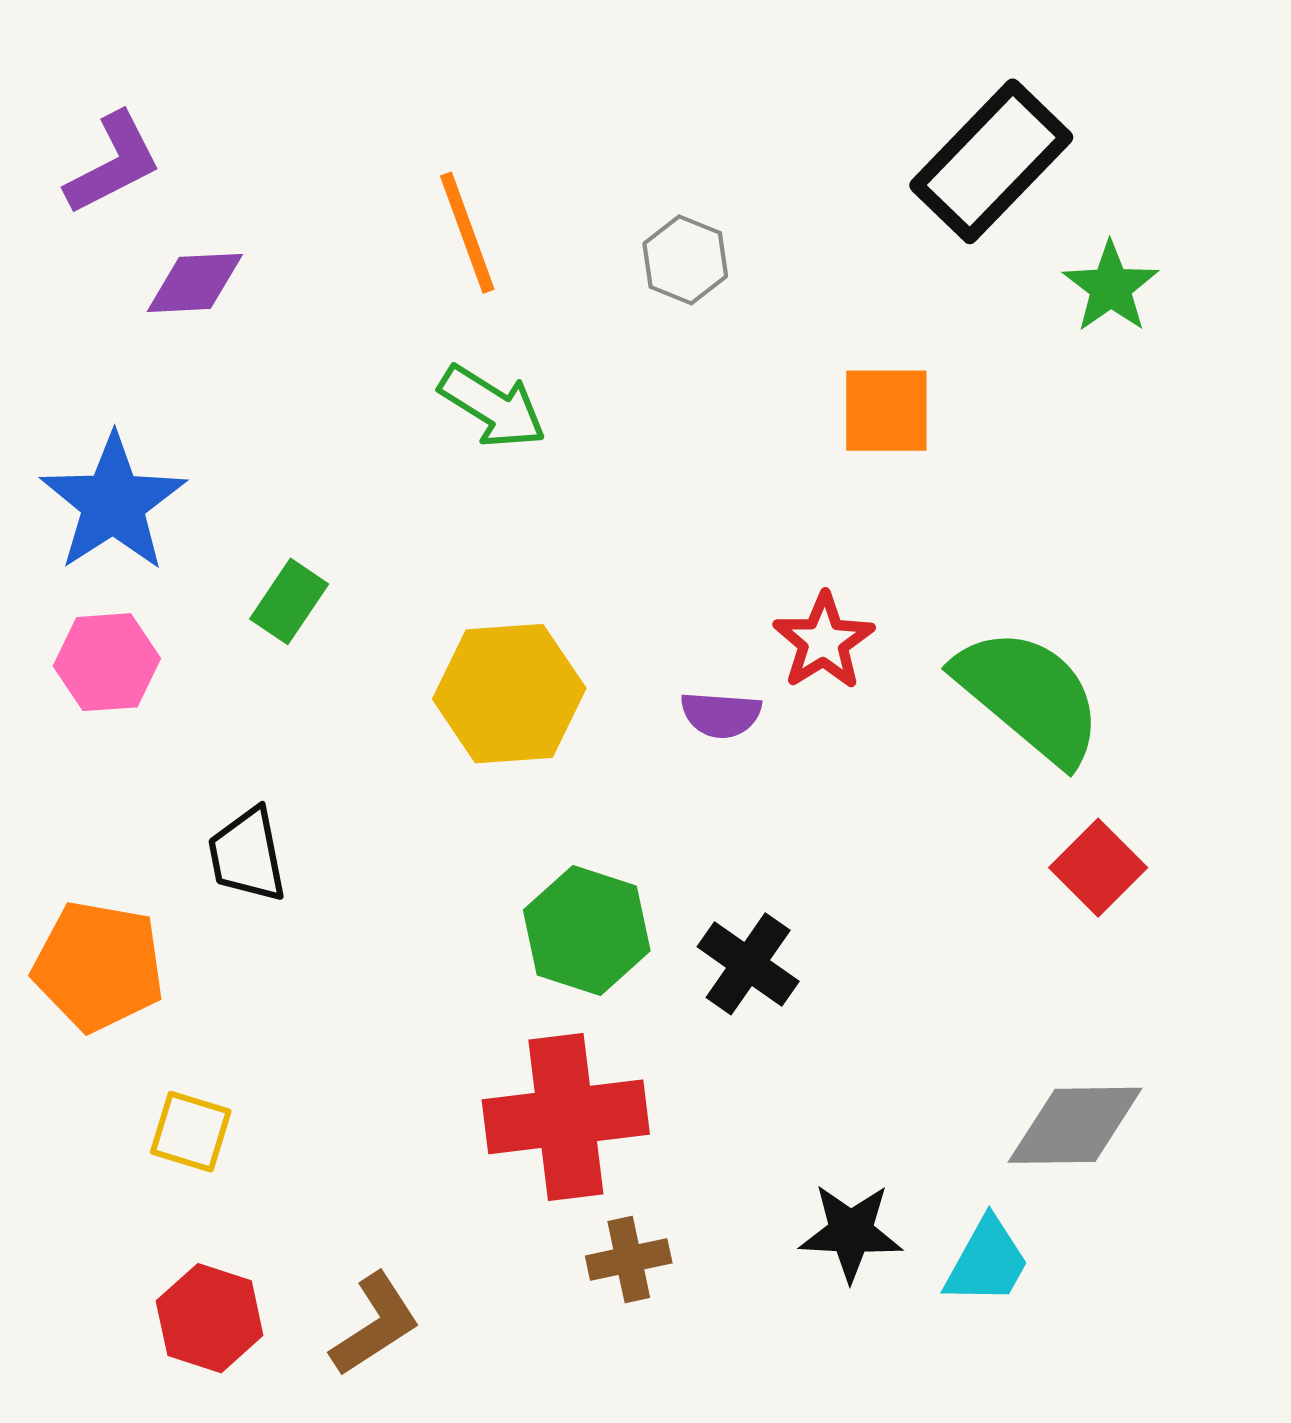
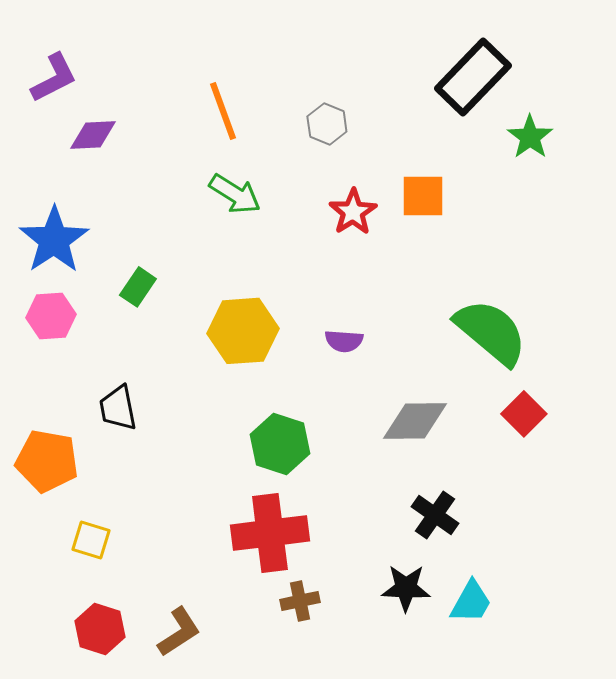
red star: (824, 641) -> (353, 212), moved
black cross: (748, 964) -> (435, 515), moved
gray diamond: (1075, 1125) -> (415, 421), moved

